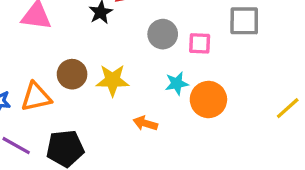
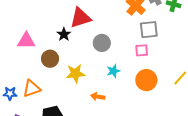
pink square: (200, 43) -> (142, 50), moved
brown circle: (72, 74) -> (50, 59), moved
orange circle: (208, 99) -> (146, 80), moved

